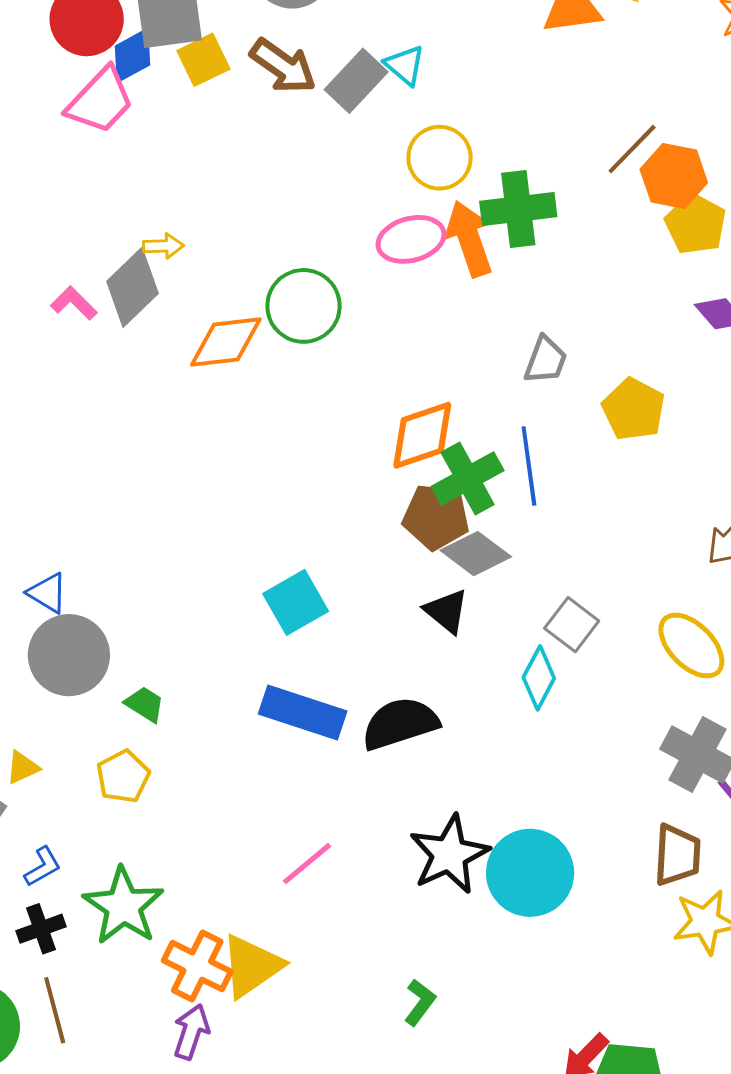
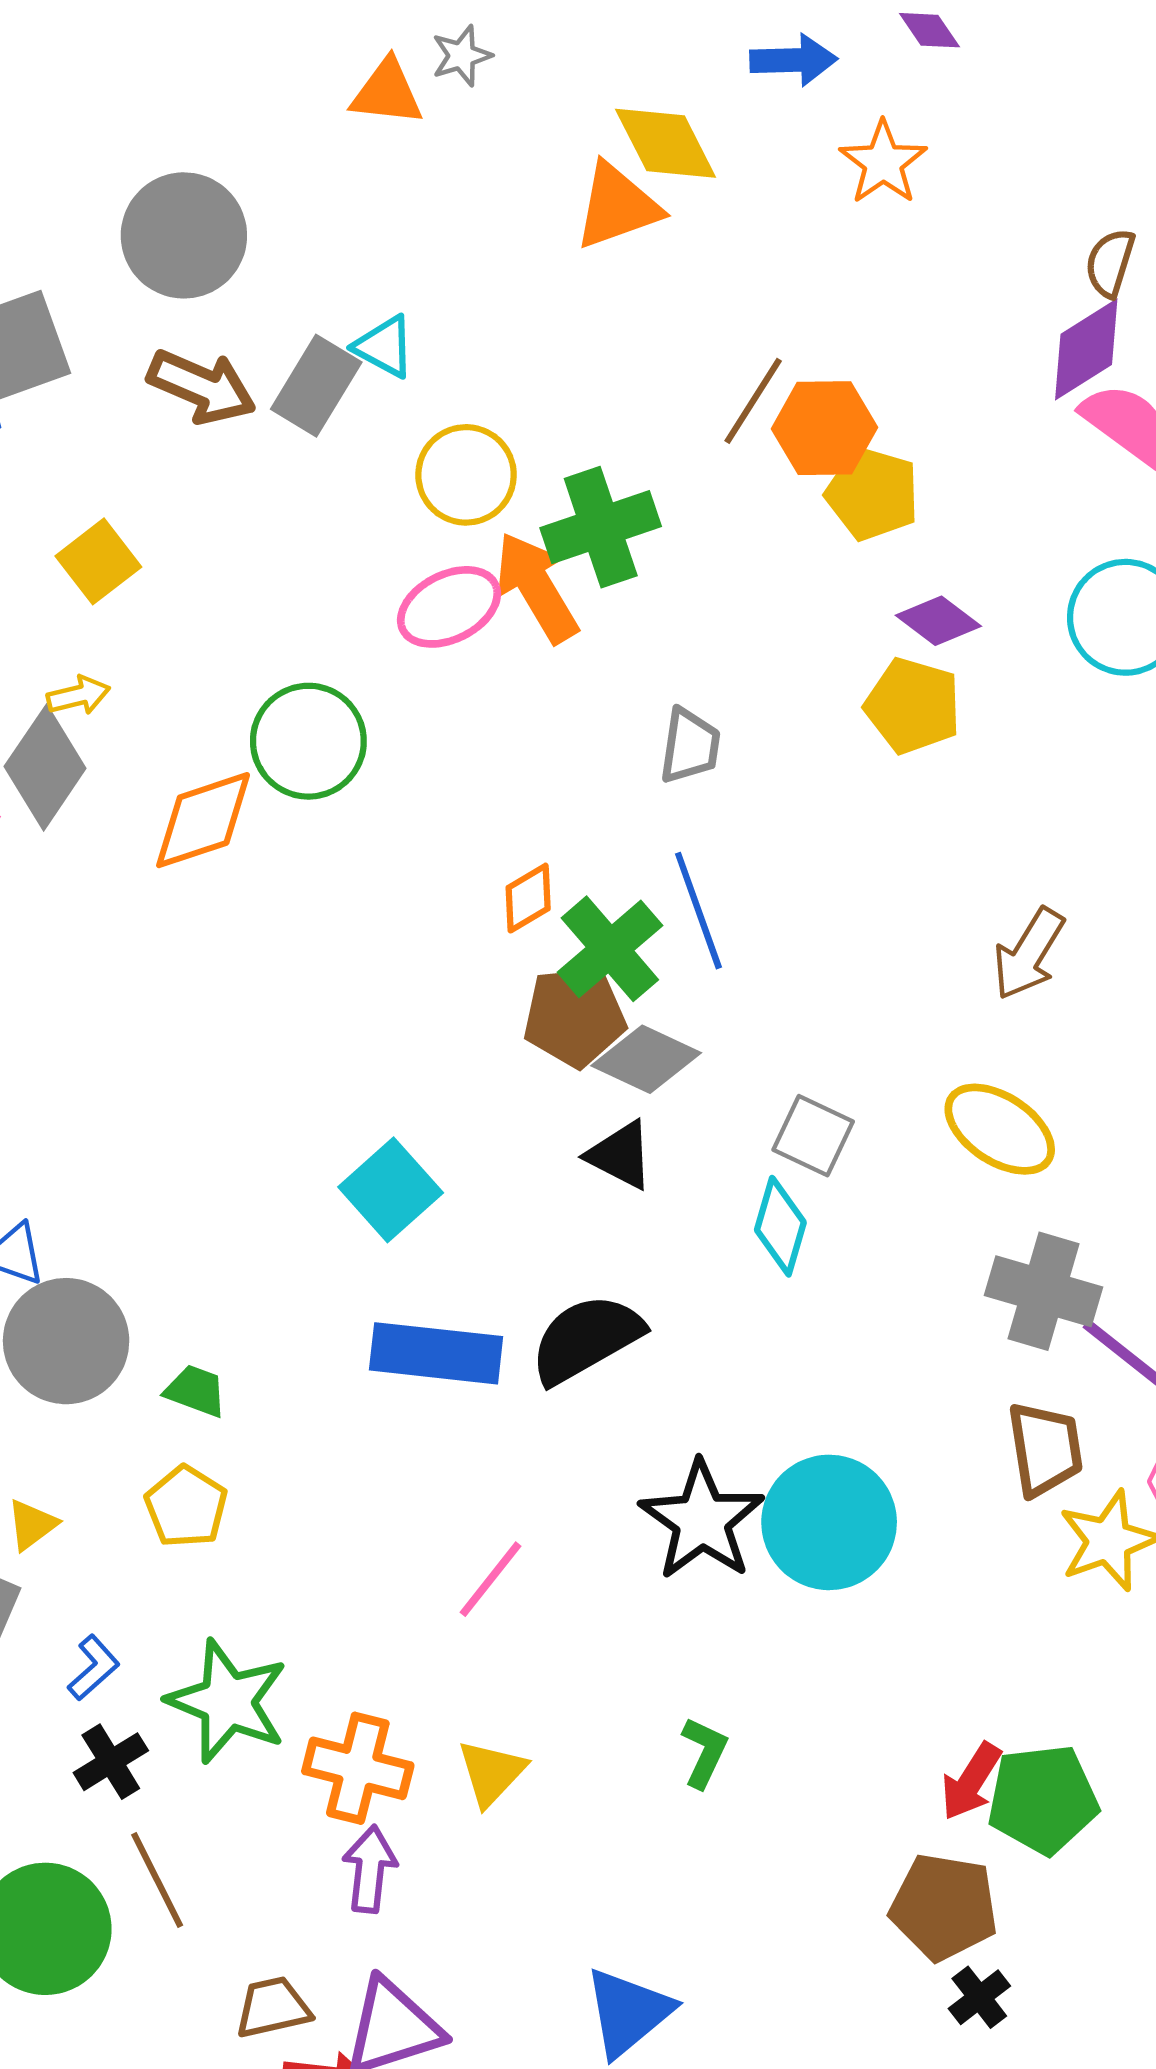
yellow square: (203, 60) -> (98, 561), moved
yellow pentagon: (634, 409) -> (913, 706), moved
orange diamond: (422, 435) -> (528, 898), size x0.6
yellow triangle: (251, 966) -> (491, 1773), moved, size x0.7

